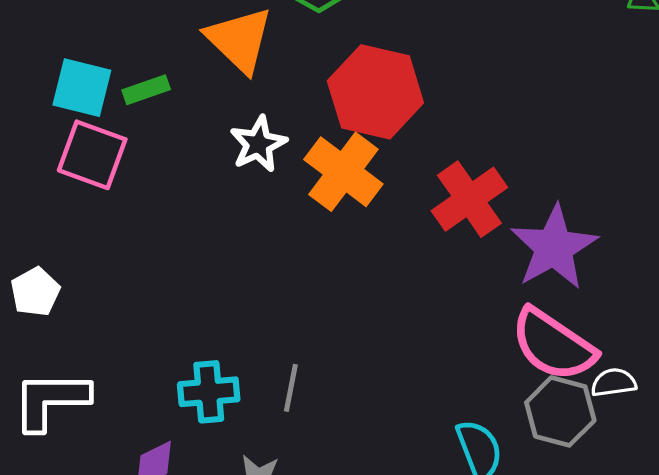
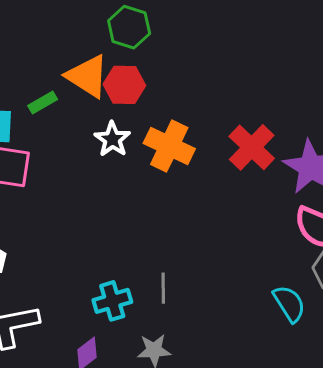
green rectangle: (146, 90) -> (43, 102), moved
red hexagon: (375, 92) -> (124, 85), moved, size x0.7

